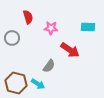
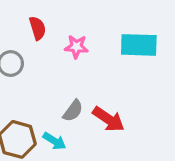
cyan rectangle: (88, 27) -> (139, 45), size x1.5
red arrow: (70, 50) -> (108, 119), moved

